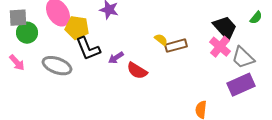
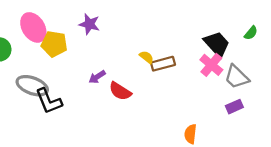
black L-shape: (88, 49) -> (49, 101), moved
purple rectangle: (241, 85) -> (234, 107), size x0.6

